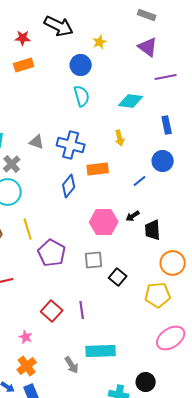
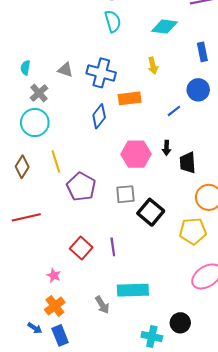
black arrow: (133, 216) -> (167, 148), turned -56
black square: (118, 277) -> (151, 212), size x1.4

